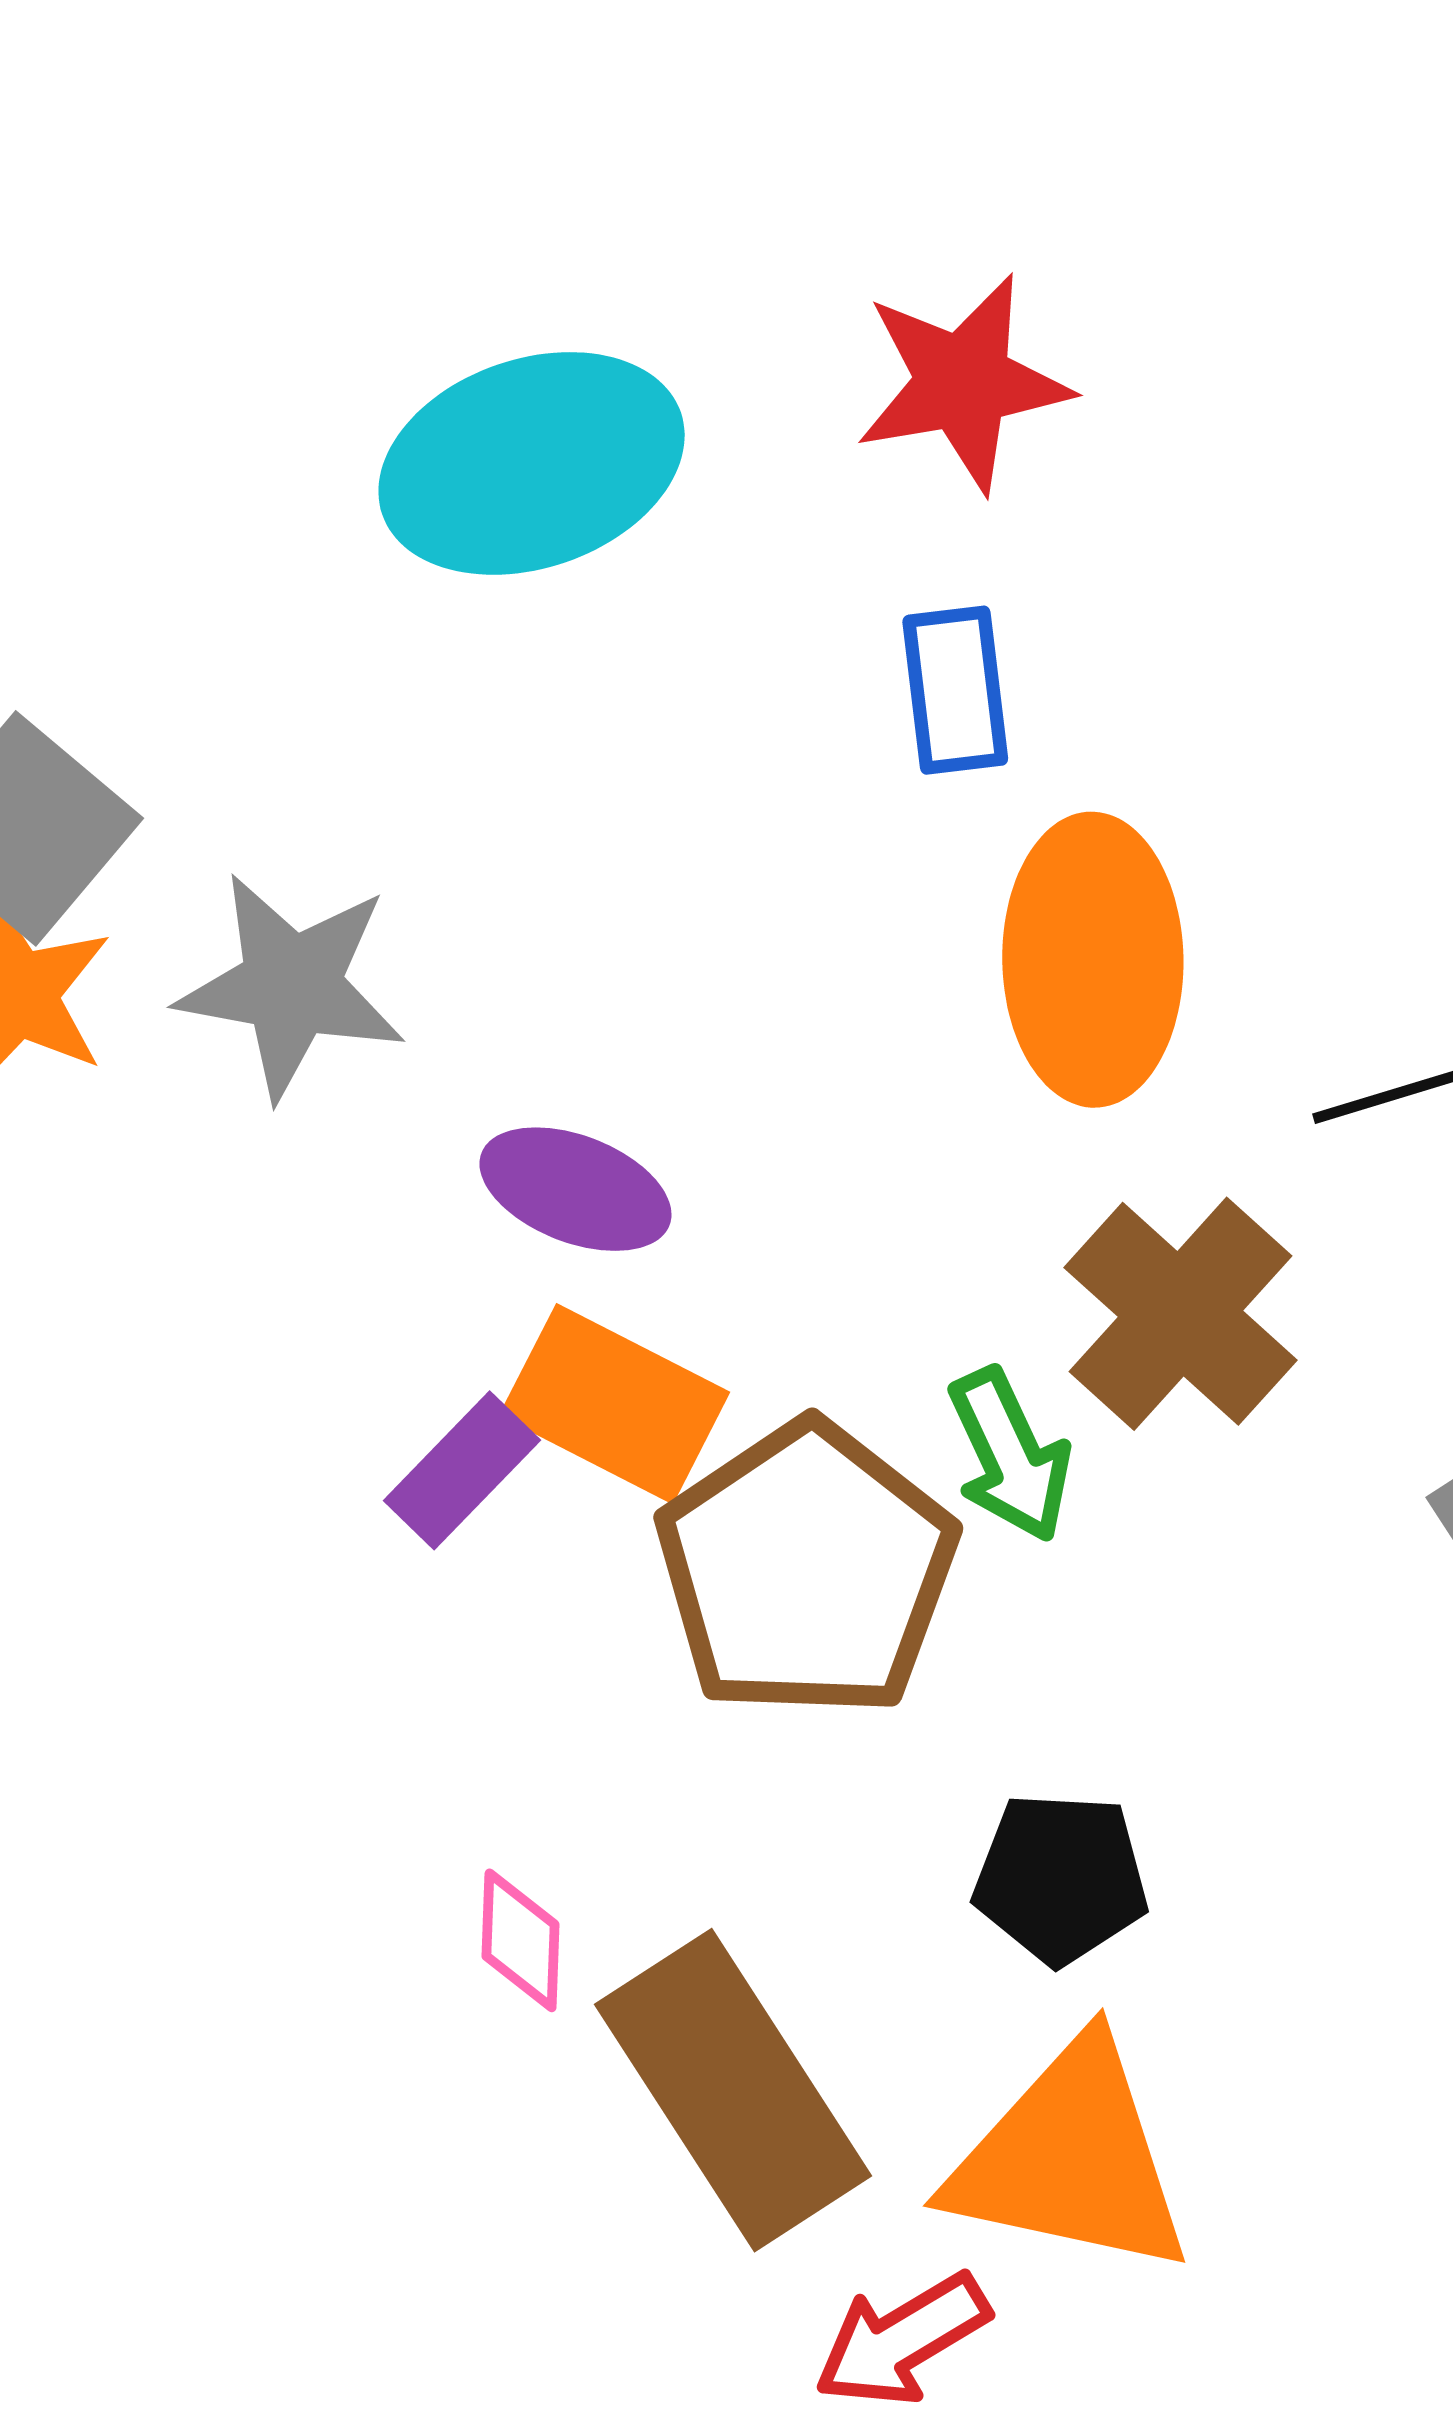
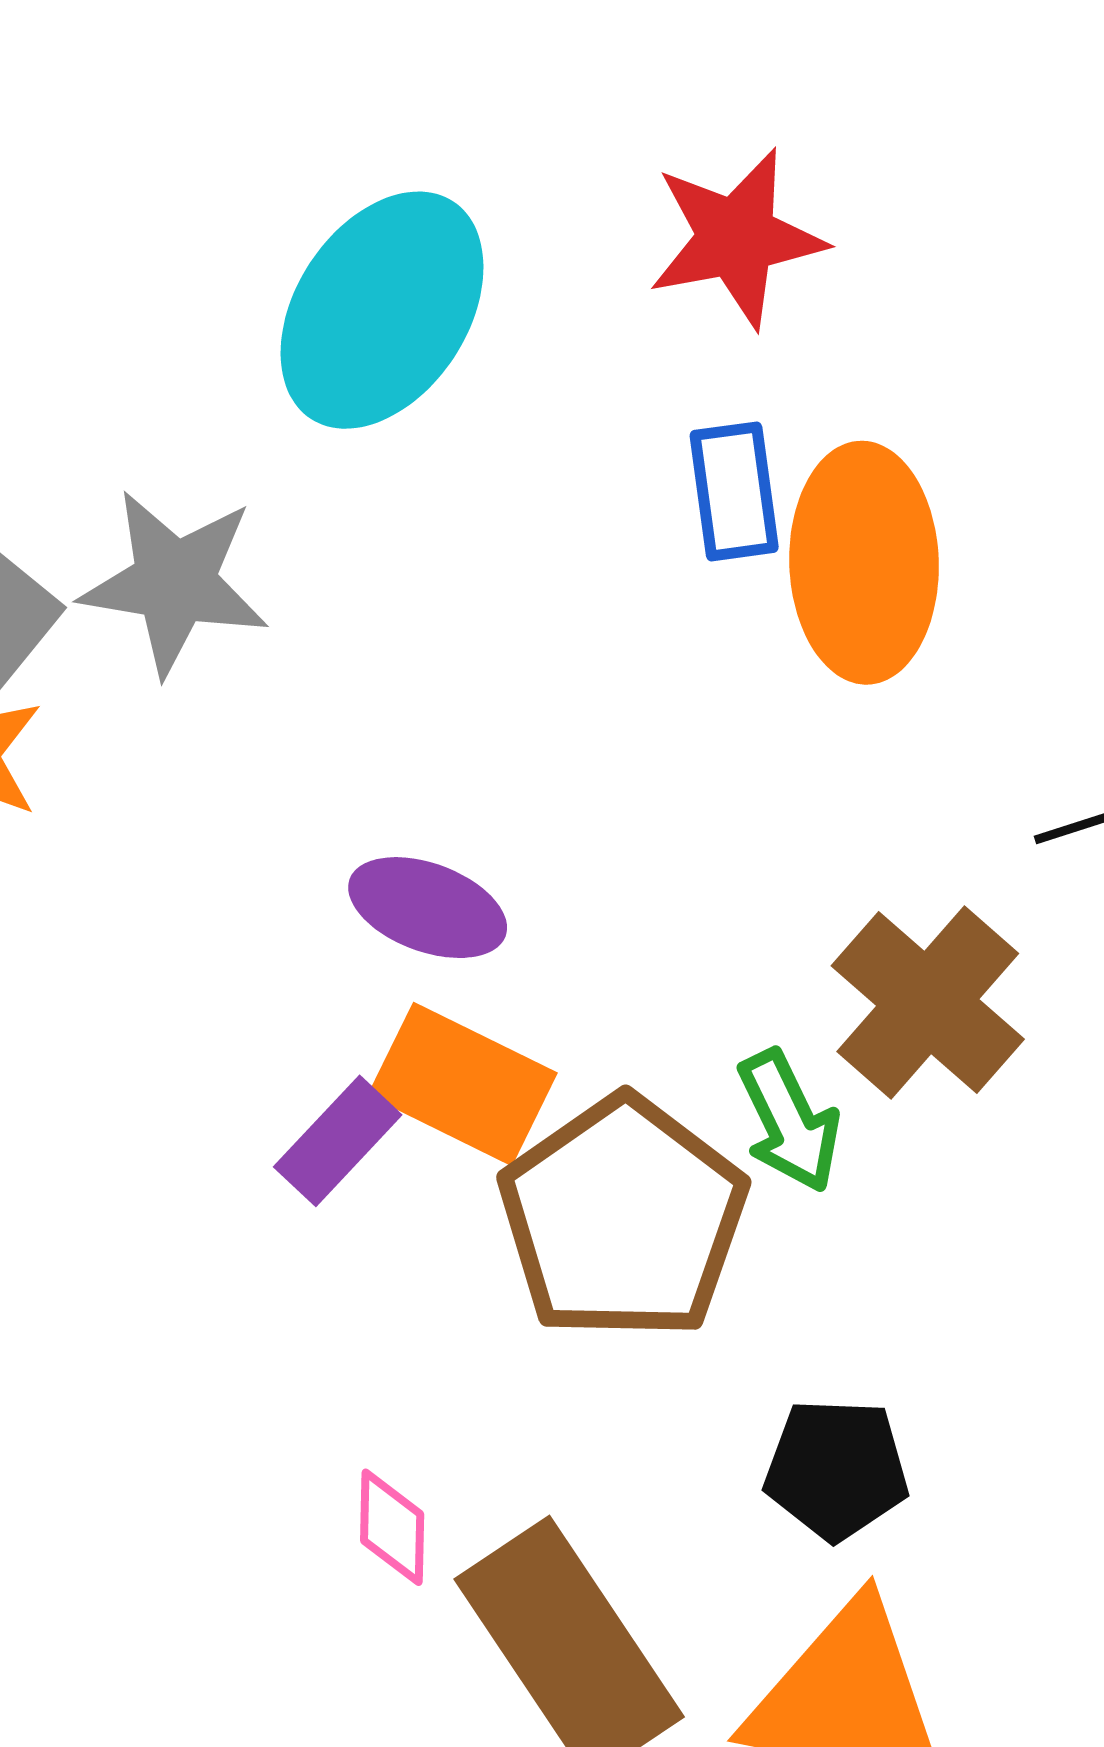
cyan ellipse: (532, 463) -> (382, 310), turned -37
orange ellipse: (1093, 960) -> (864, 563), moved
gray star: (291, 986) -> (174, 582), moved

